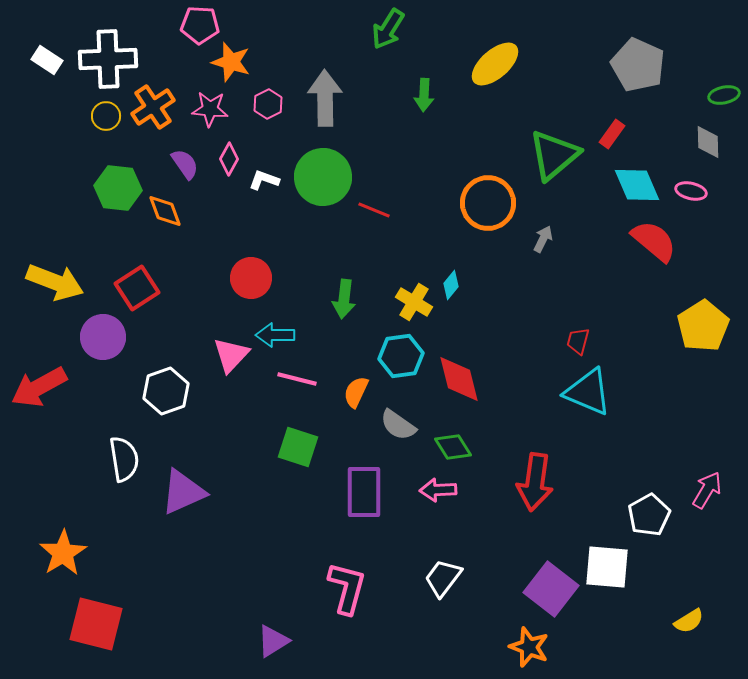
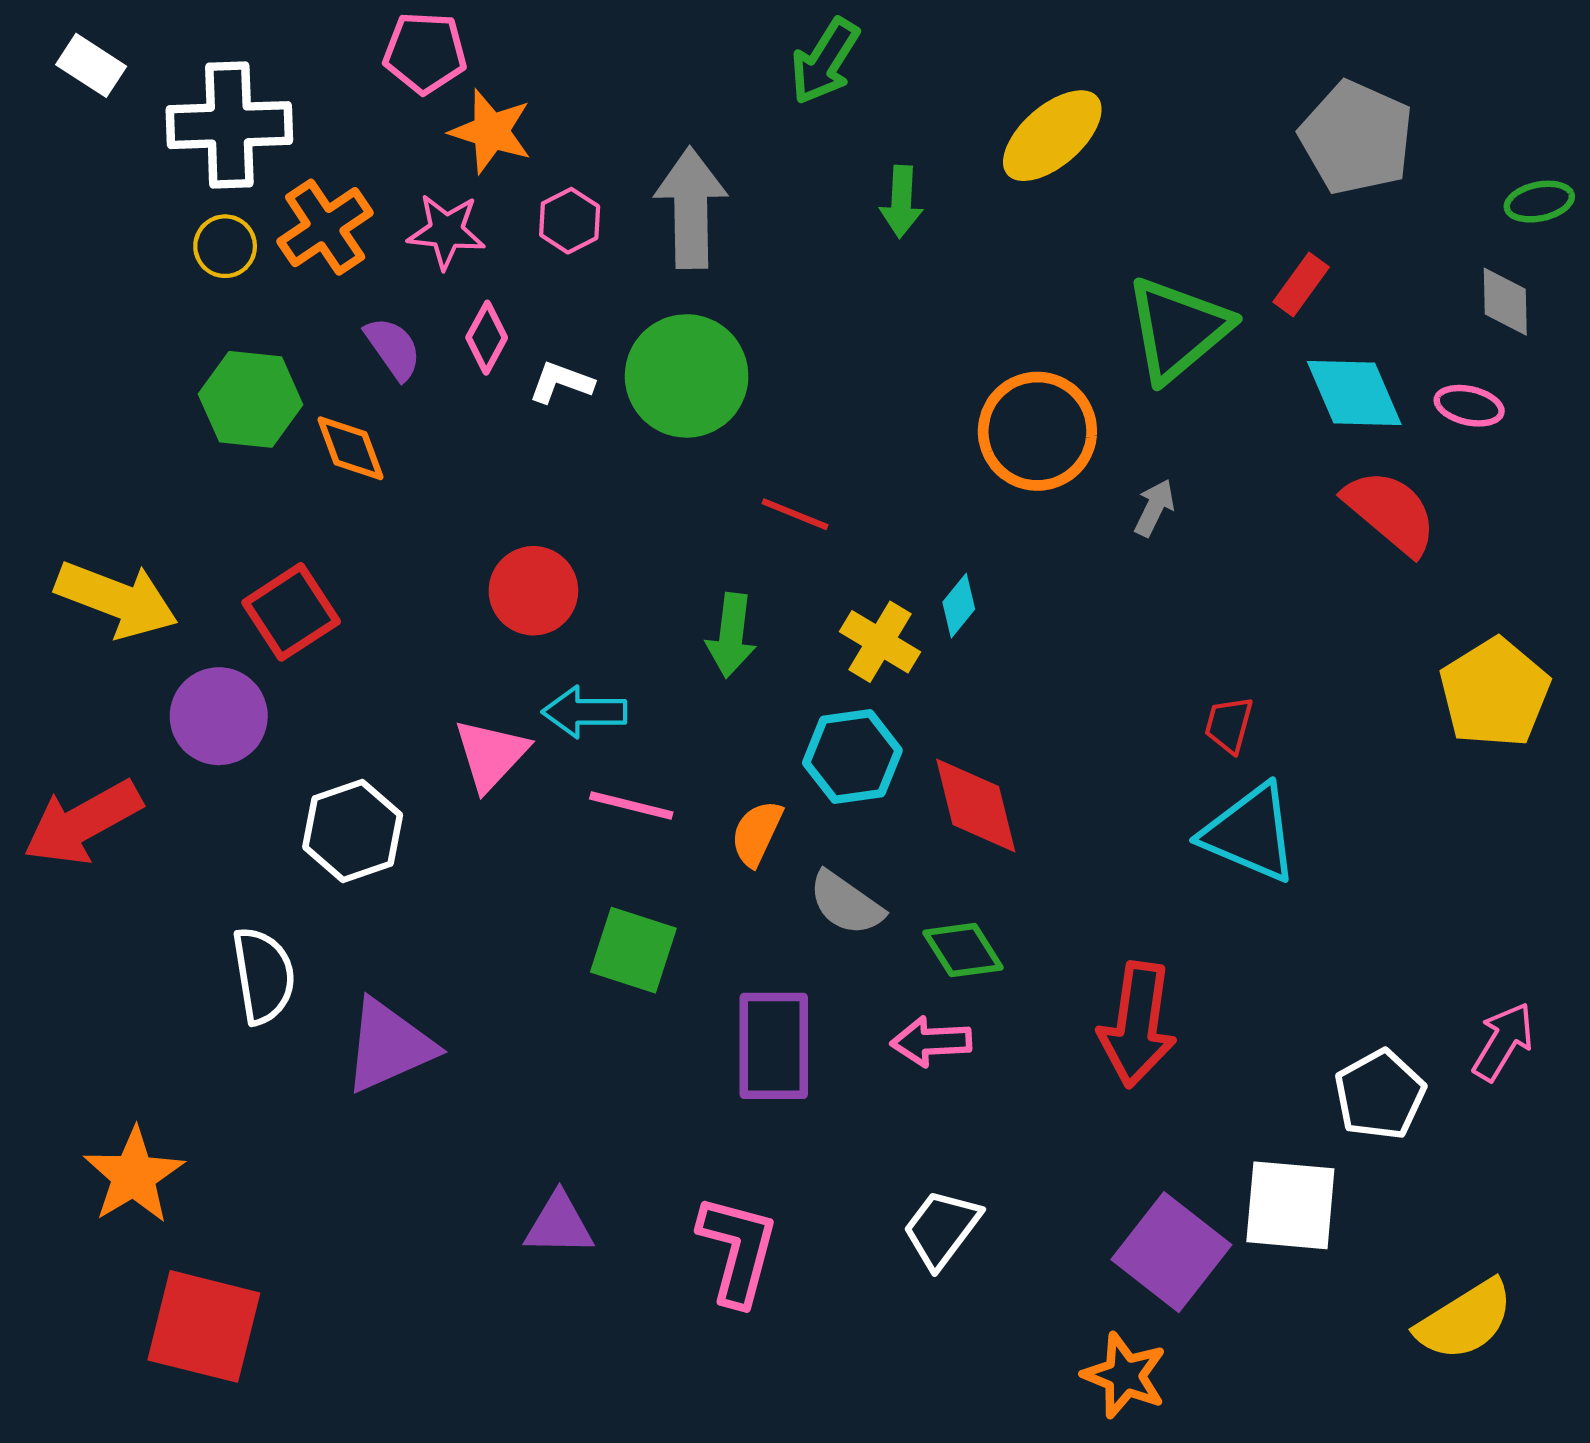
white rectangle: (47, 60) -> (91, 65), moved
red line: (374, 210) -> (795, 514), moved
yellow semicircle: (689, 621) -> (1465, 1320), size x1.6
purple triangle: (273, 641) -> (559, 1224), moved, turned 33

